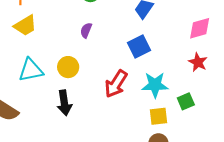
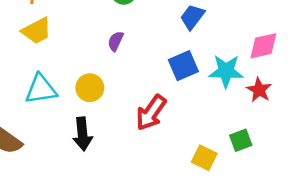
cyan star: (155, 85) -> (226, 71), moved
yellow square: (159, 116) -> (204, 158), turned 30

